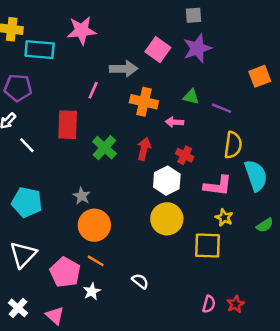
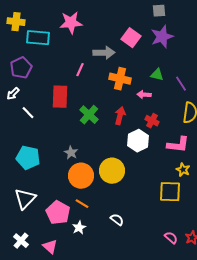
purple pentagon: (18, 88) -> (21, 68), turned -30
purple line: (222, 108) -> (181, 84), turned 35
yellow circle: (167, 219) -> (112, 171), moved
pink semicircle: (209, 304) -> (171, 238), turned -64

